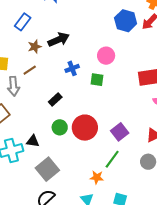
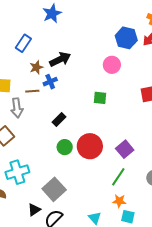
pink circle: (106, 56) -> (112, 65), moved
blue cross: (72, 68) -> (50, 82), moved
brown line: (30, 70) -> (32, 91), turned 32
black triangle: (33, 141) -> (34, 210), moved, turned -40
orange star: (97, 177) -> (119, 201), moved

